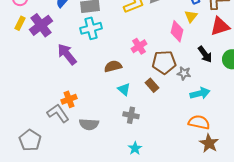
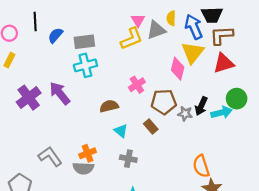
yellow triangle: (191, 16) -> (193, 53), size x1.6
purple cross: (41, 25) -> (29, 98), moved
black arrow: (205, 54) -> (201, 106), moved, turned 60
cyan arrow: (200, 93) -> (222, 113), moved
orange cross: (69, 99) -> (88, 153), moved
orange semicircle: (199, 122) -> (201, 166), turned -120

